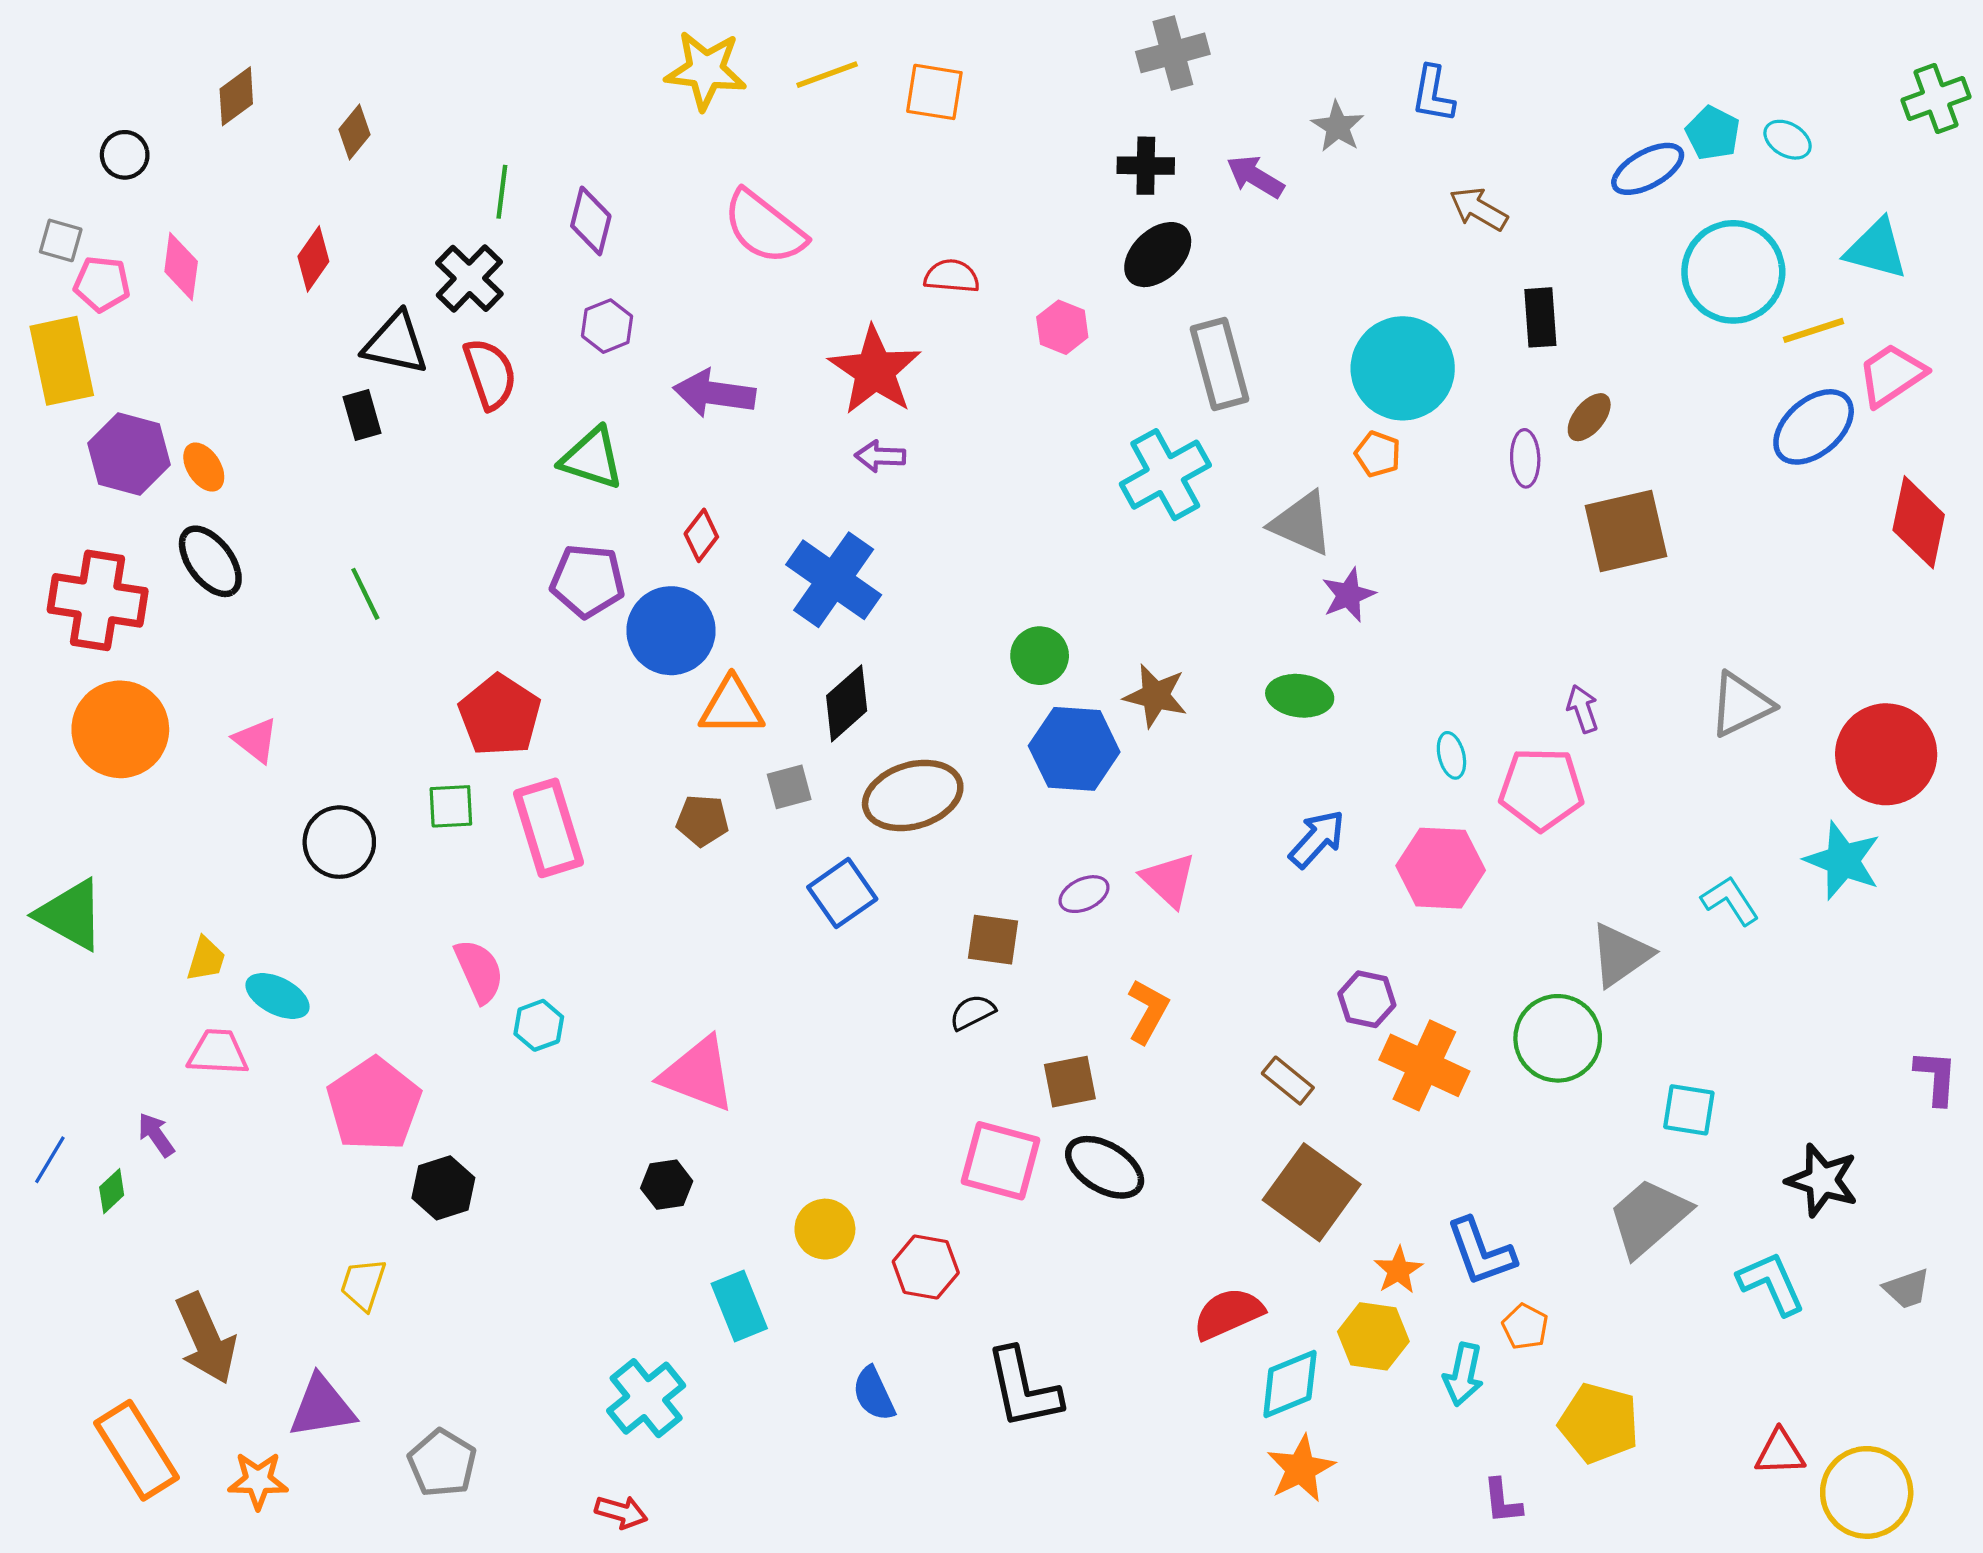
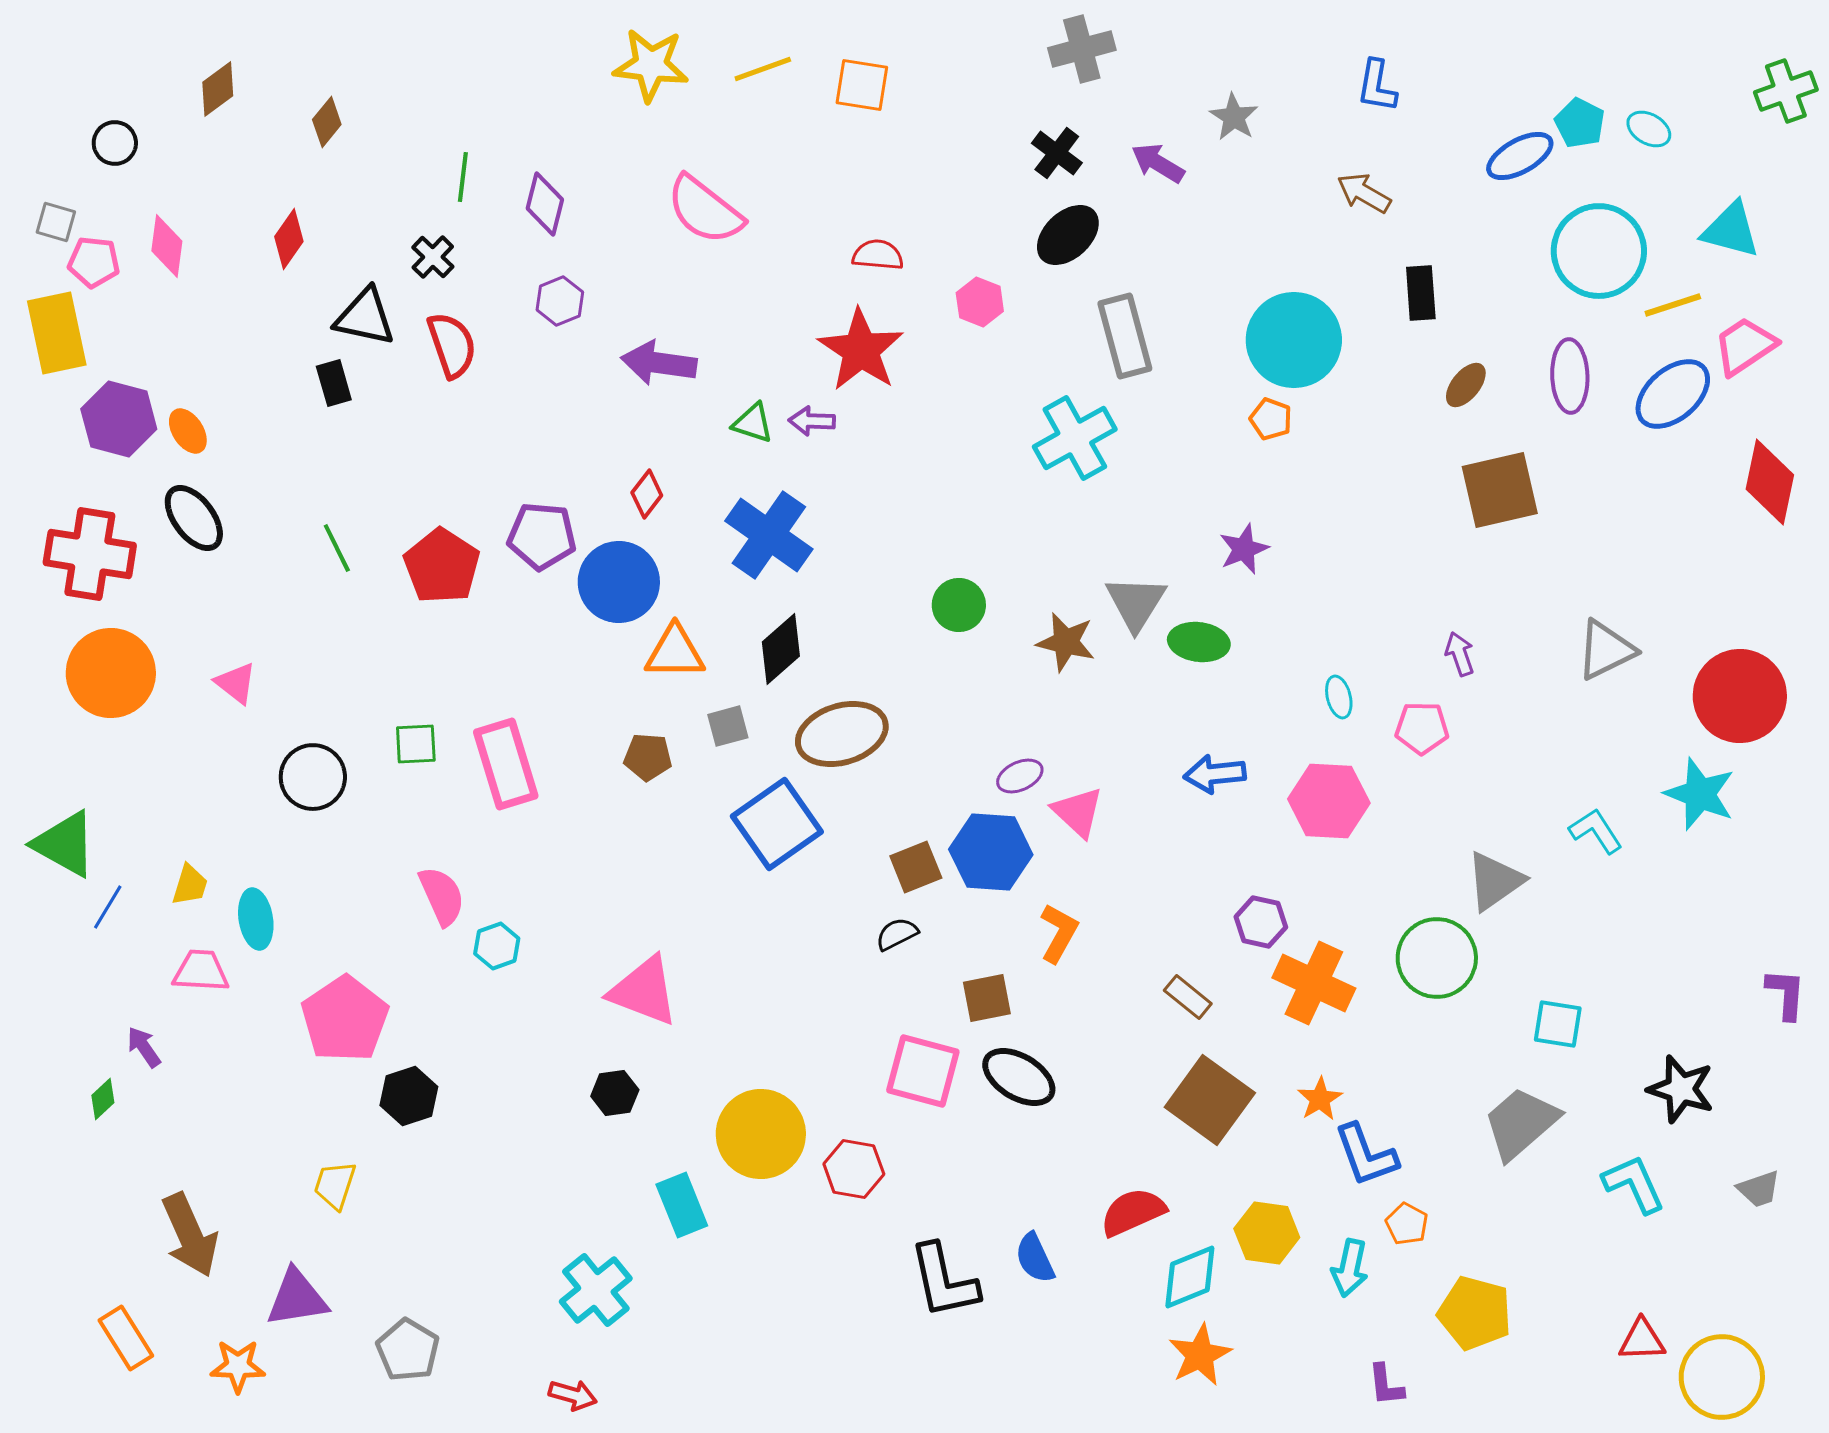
blue L-shape: (1433, 94) -> (1377, 86), moved
black cross: (1146, 166) -> (1057, 153), turned 36
black cross: (469, 278) -> (433, 257), size x0.7
red star: (875, 371) -> (861, 350), moved
green triangle: (592, 458) -> (753, 423), moved, size x0.7
purple ellipse: (1525, 458) -> (1570, 376), moved, size x1.4
gray triangle: (1302, 523) -> (1136, 603), moved, turned 38
red pentagon: (500, 715) -> (442, 566), moved
blue hexagon: (1074, 749) -> (991, 852), moved
pink pentagon: (1541, 789) -> (1422, 728), size x0.7
blue arrow: (1317, 839) -> (1215, 774), turned -138
blue square: (842, 893) -> (777, 824), size x1.4
purple ellipse: (1084, 894) -> (1020, 776), moved
brown square: (993, 940) -> (916, 867), turned -30
cyan ellipse: (278, 996) -> (256, 919), turned 54
blue line: (50, 1160) -> (108, 907), moved
yellow circle: (825, 1229) -> (761, 1134), size x1.6
orange star: (1398, 1270) -> (1320, 1099), moved
blue semicircle: (874, 1394) -> (1035, 1258), moved
orange rectangle: (137, 1450) -> (126, 1338), size x0.7

